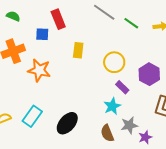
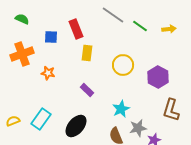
red rectangle: (58, 19) -> (76, 29), moved
orange star: (39, 70) -> (48, 73), size x0.6
purple rectangle: (122, 87) -> (87, 90), moved

